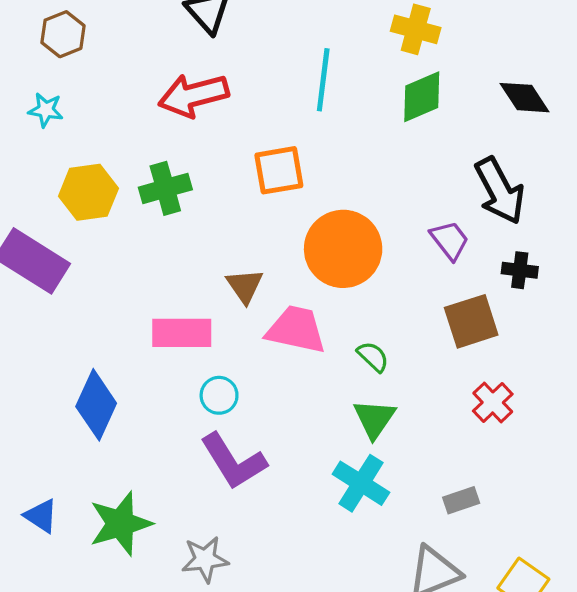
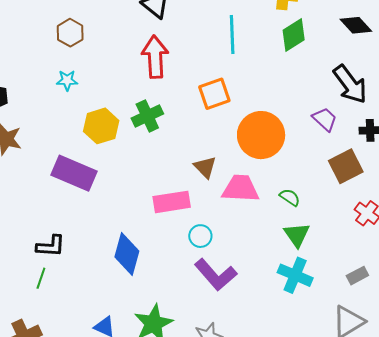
red arrow: (193, 95) -> (155, 57), turned 111

